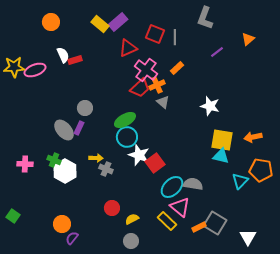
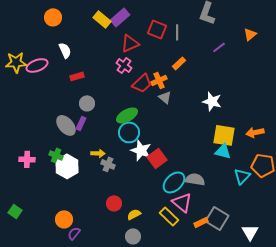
red rectangle: (75, 60) -> (77, 76), moved
pink cross: (146, 70) -> (124, 65), moved, size x0.7

